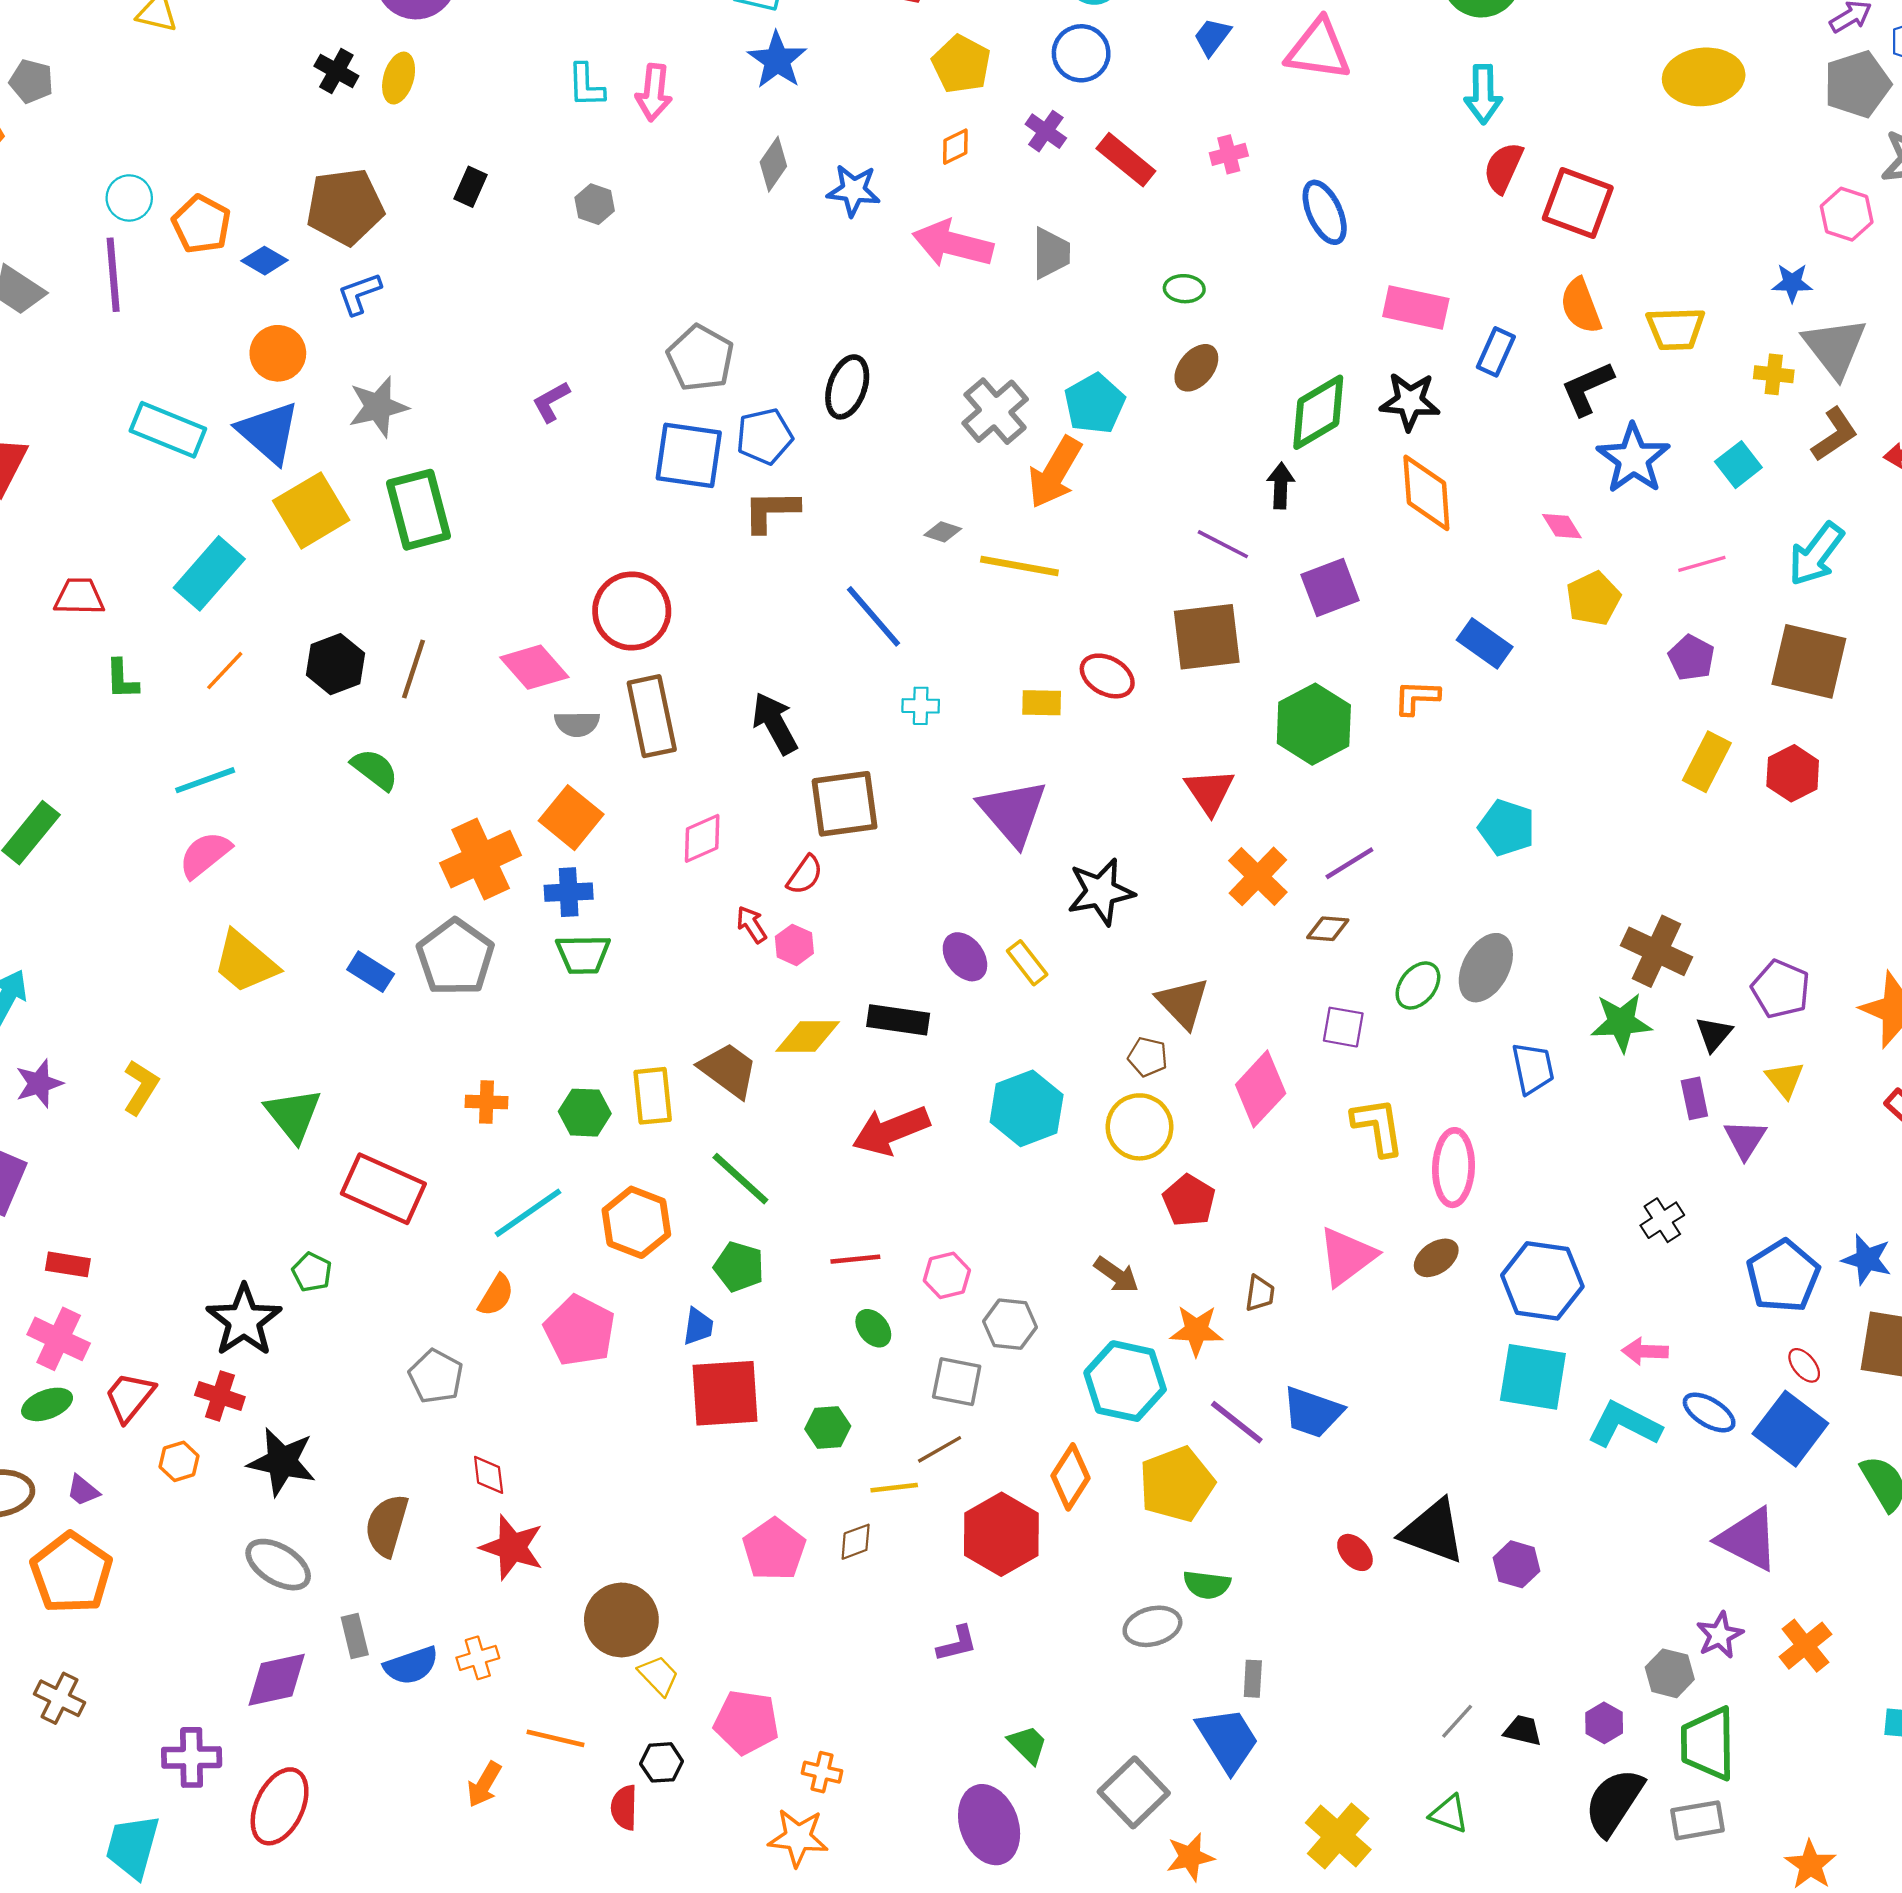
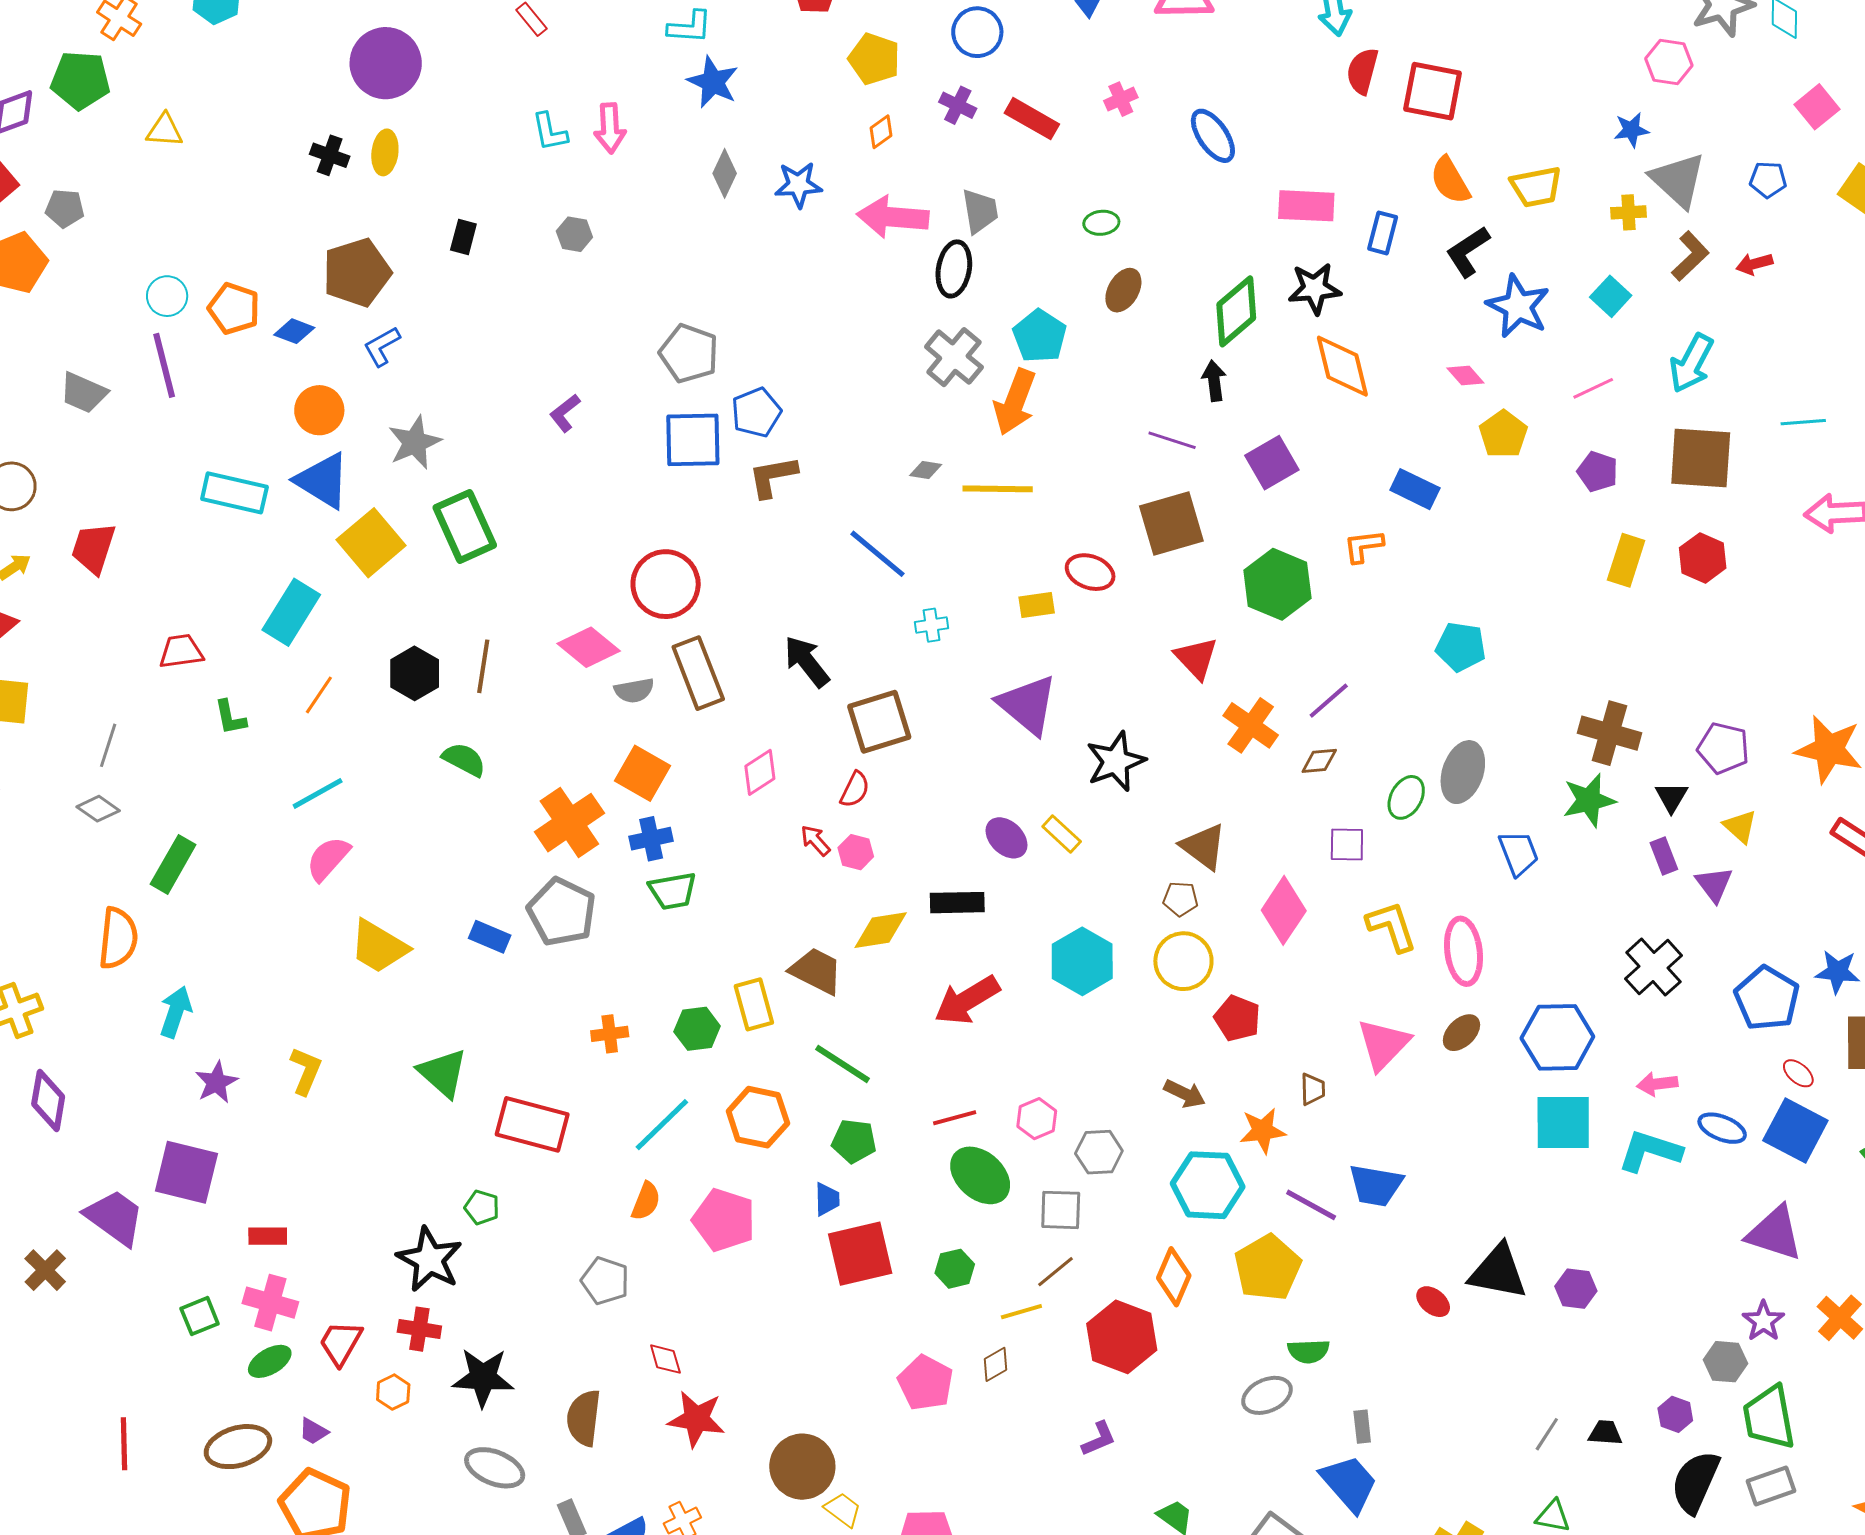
black ellipse: (847, 387) -> (954, 269), moved
black cross: (1662, 1220) -> (1653, 967), size x1.5
green ellipse: (873, 1328) -> (980, 1175), size x1.8

